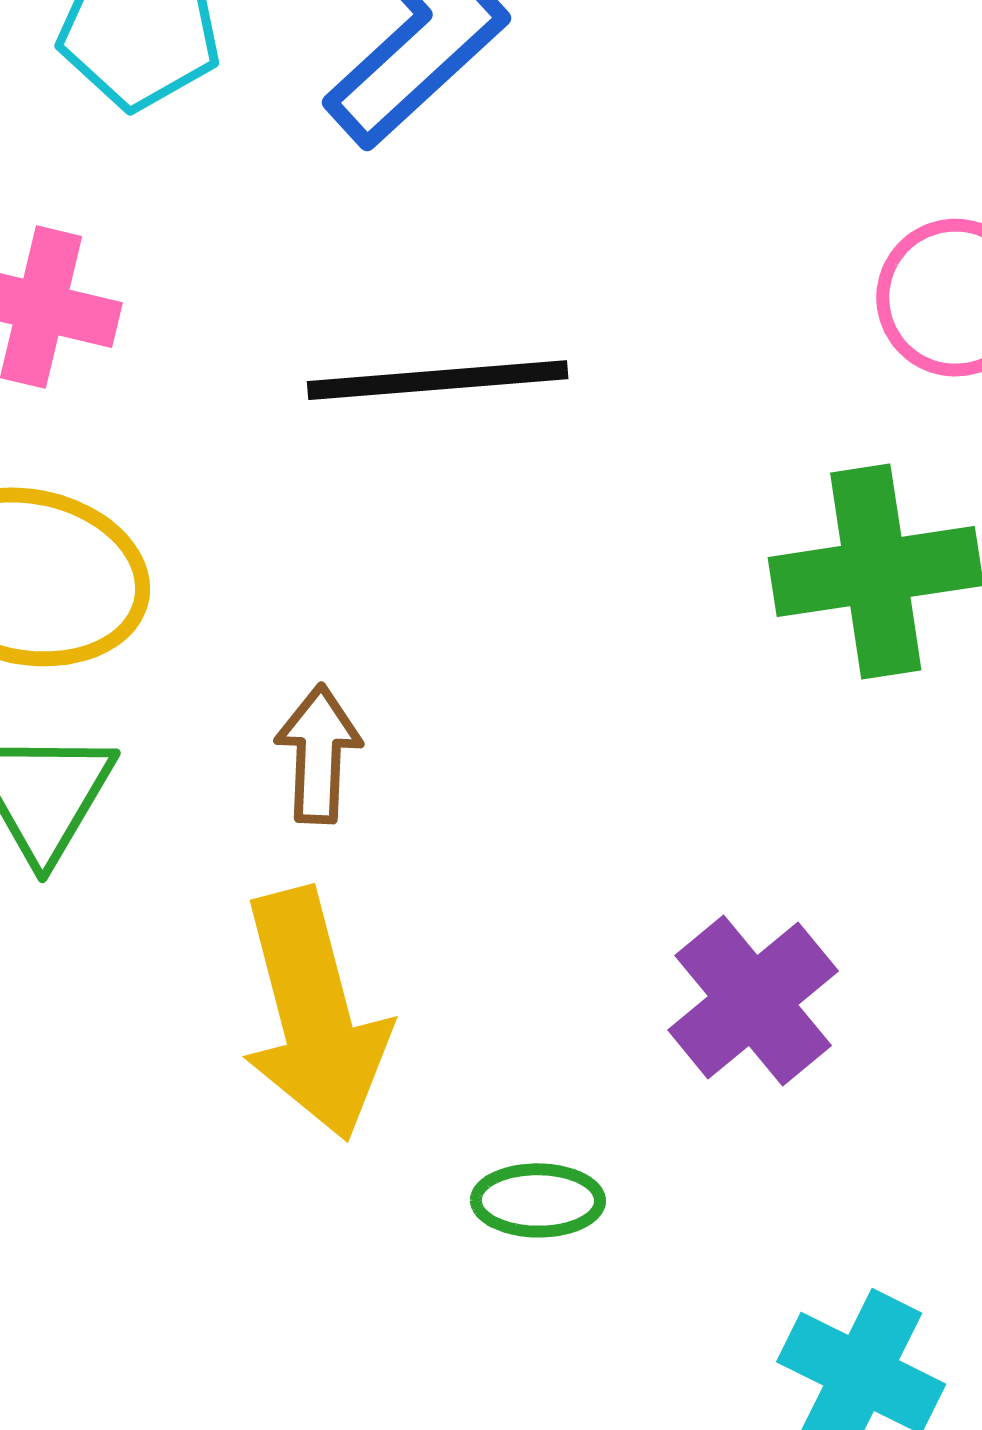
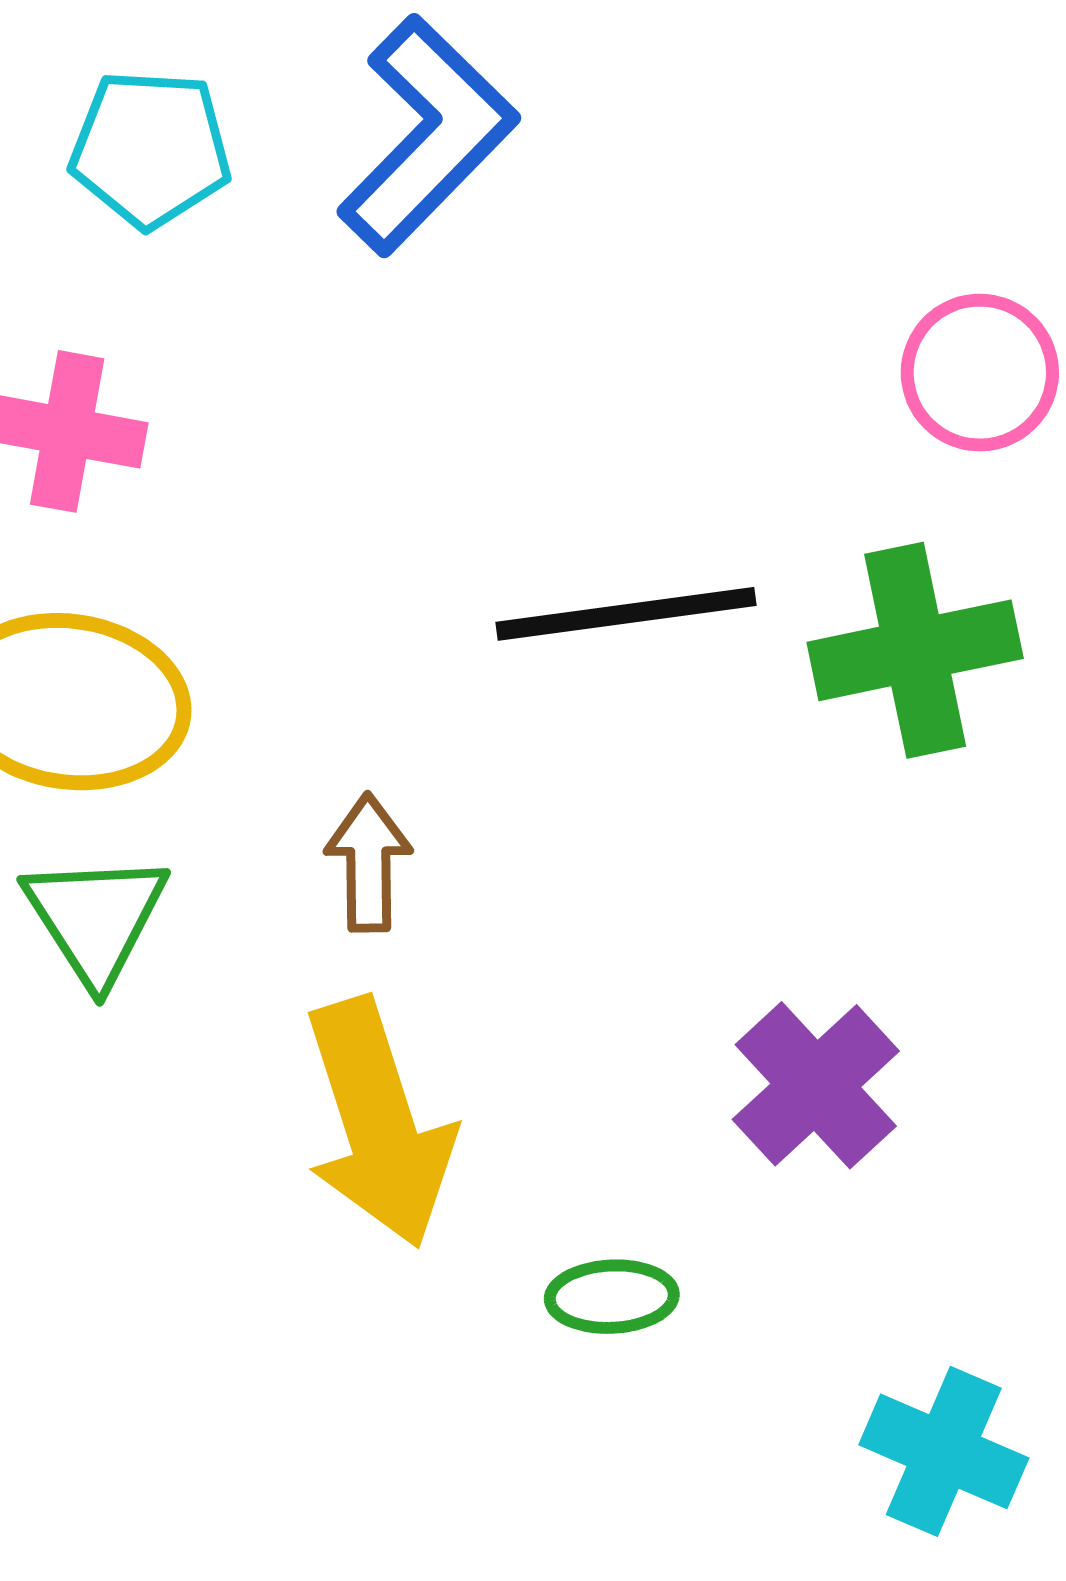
black line: (438, 380) -> (626, 614), moved

